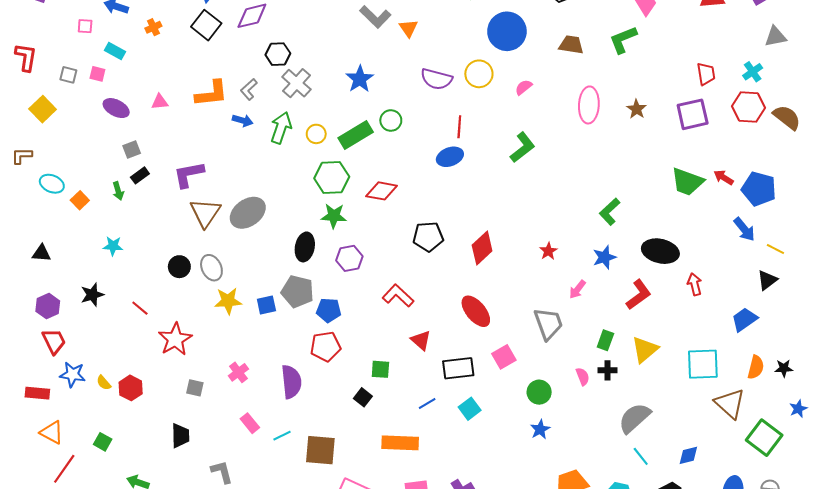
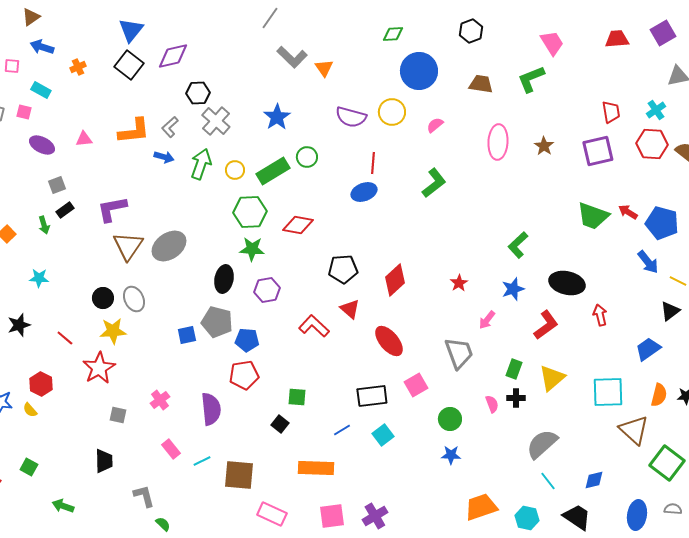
yellow star: (228, 301) -> (113, 331), moved
red triangle: (421, 340) -> (350, 309), moved
red hexagon: (131, 388) -> (41, 384), moved
blue star: (540, 429) -> (451, 455), turned 30

